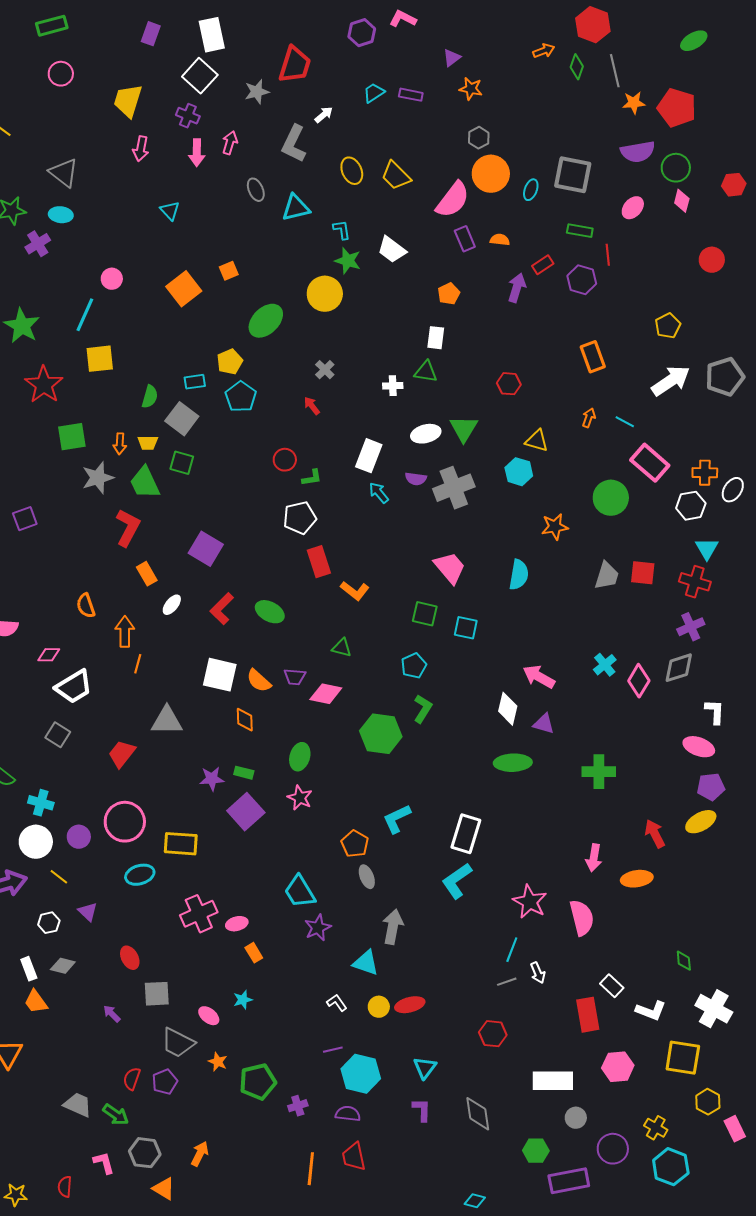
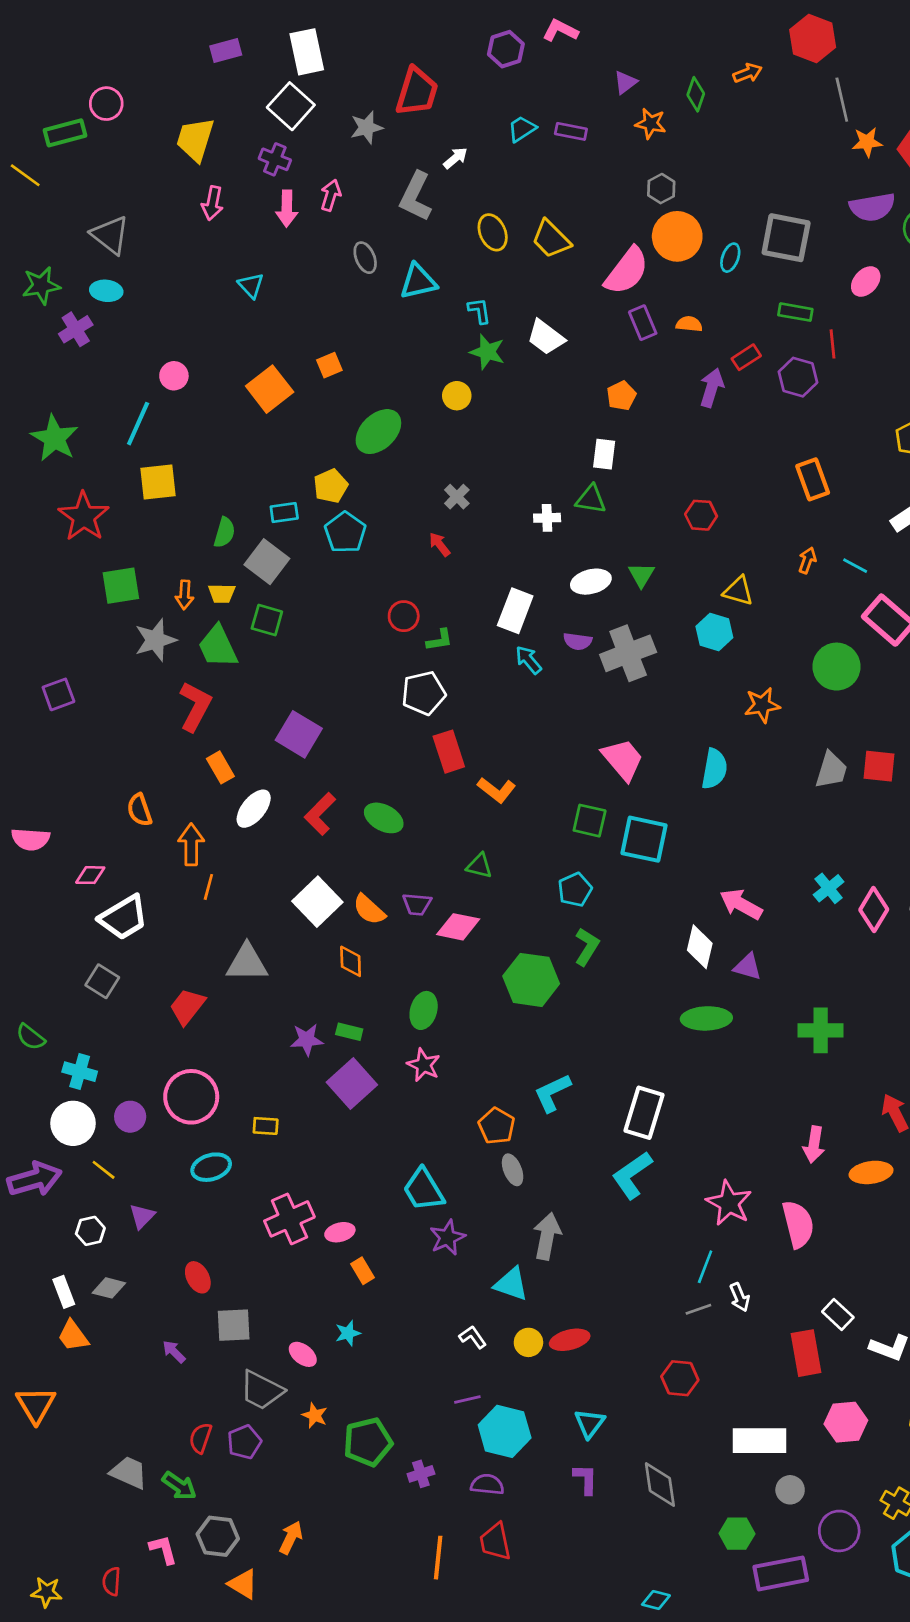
green rectangle: (52, 26) -> (65, 133), moved
purple rectangle: (151, 34) -> (226, 50), turned 55
green diamond: (577, 67) -> (696, 94), moved
yellow circle: (325, 294) -> (457, 396), size x0.6
green triangle: (464, 429) -> (641, 575), size x0.7
white ellipse: (172, 605) -> (254, 809), size x1.4
cyan square: (466, 628) -> (644, 839), size x1.5
white square: (220, 675) -> (317, 902), turned 33
yellow rectangle: (181, 844) -> (266, 1126), size x0.6
purple triangle: (88, 912) -> (142, 1216), turned 30

